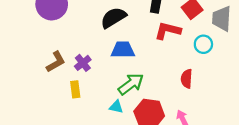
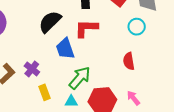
red L-shape: (168, 31) -> (86, 28), moved
blue trapezoid: (123, 50) -> (65, 49), turned -95
yellow rectangle: (75, 89) -> (45, 92), moved

